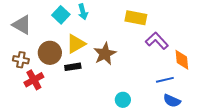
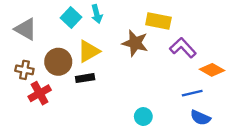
brown star: (105, 54) -> (135, 43), moved, turned -30
orange diamond: (182, 60) -> (212, 70), turned -55

